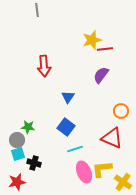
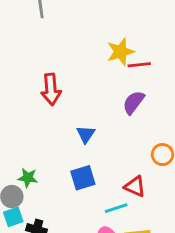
blue square: (66, 127) -> (83, 178), turned 36
red triangle: (112, 138) -> (135, 186), moved, size x0.7
cyan line: (75, 149) -> (116, 208), moved

